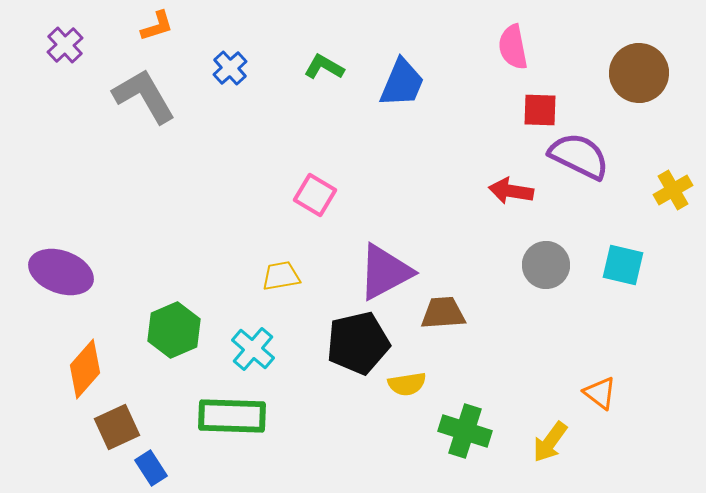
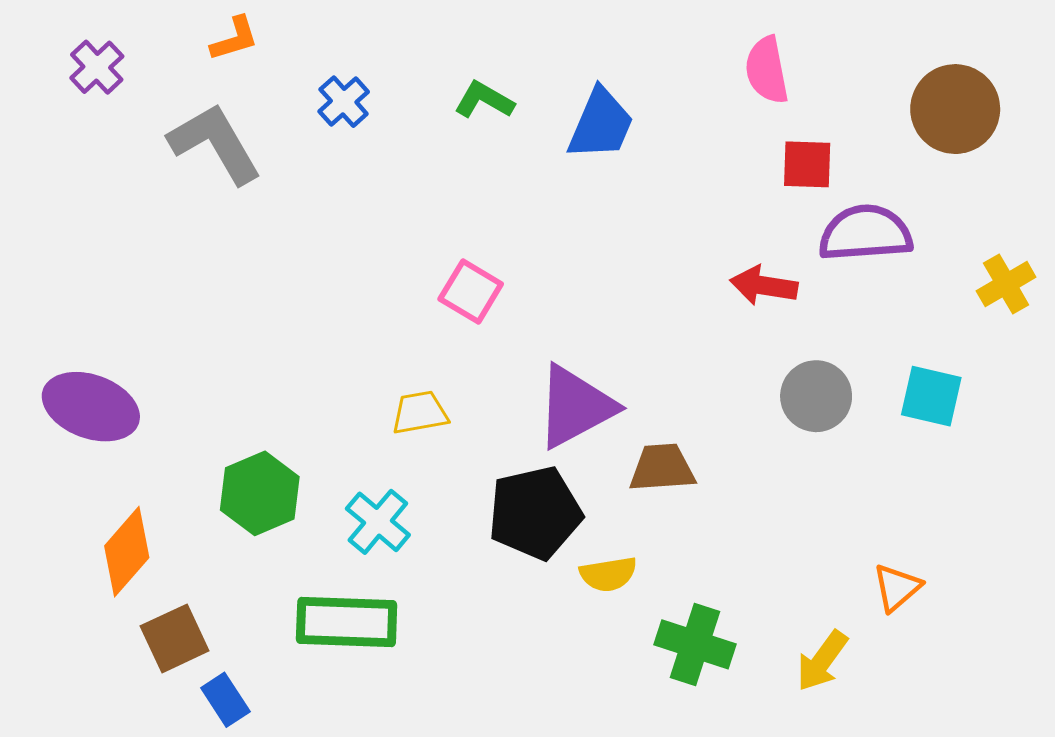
purple semicircle: (579, 156) -> (865, 233), turned -30
orange triangle: (600, 393) -> (897, 588), turned 42

